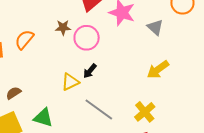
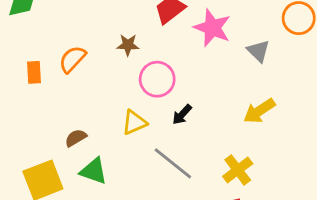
pink circle: (87, 38) -> (157, 79), moved
black arrow: (90, 71) -> (182, 114), moved
brown semicircle: (14, 93) -> (76, 138), moved

